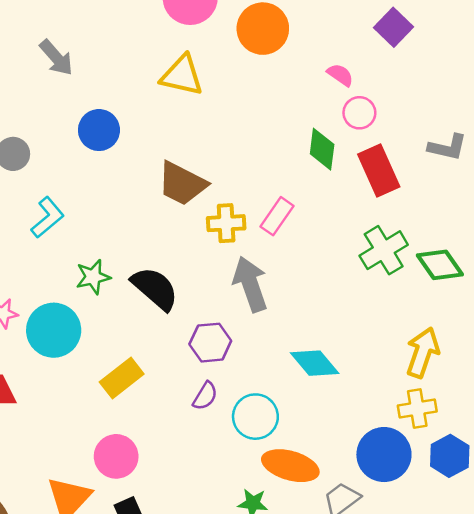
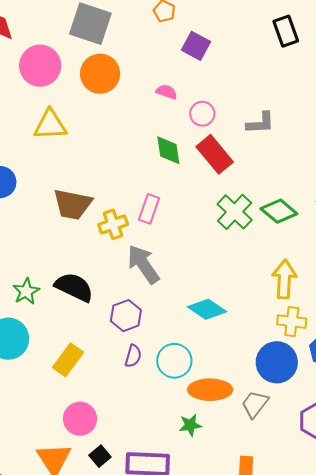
pink circle: (359, 113) -> (202, 114), moved
yellow cross: (417, 408) -> (292, 322), turned 32

